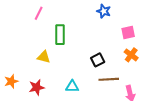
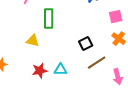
brown line: (109, 79) -> (97, 63), turned -30
red star: (37, 87) -> (40, 71), moved

